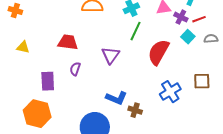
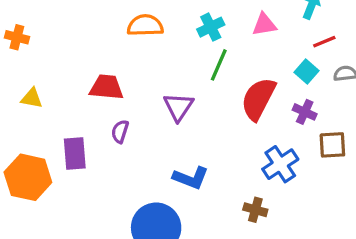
purple cross: (181, 17) -> (305, 112), moved
brown cross: (135, 110) -> (255, 210), moved
orange hexagon: (37, 114) -> (28, 177), moved

